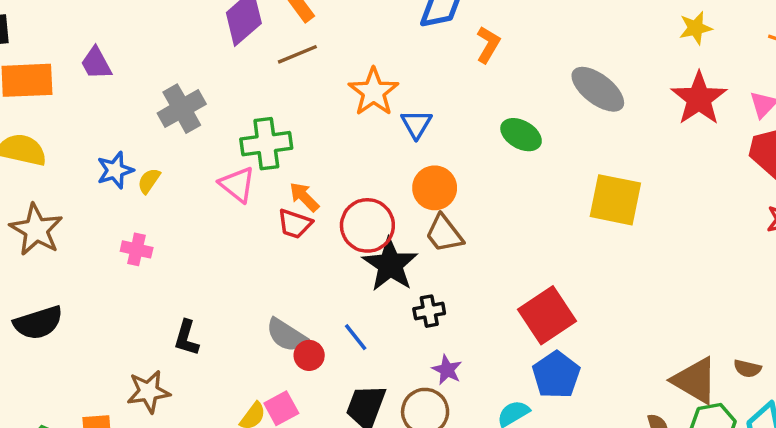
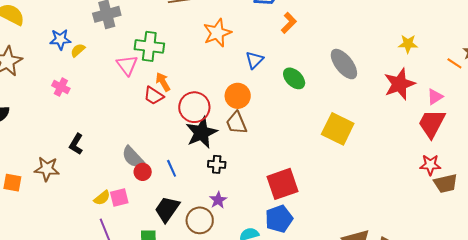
blue triangle: (416, 124) -> (254, 60), moved

